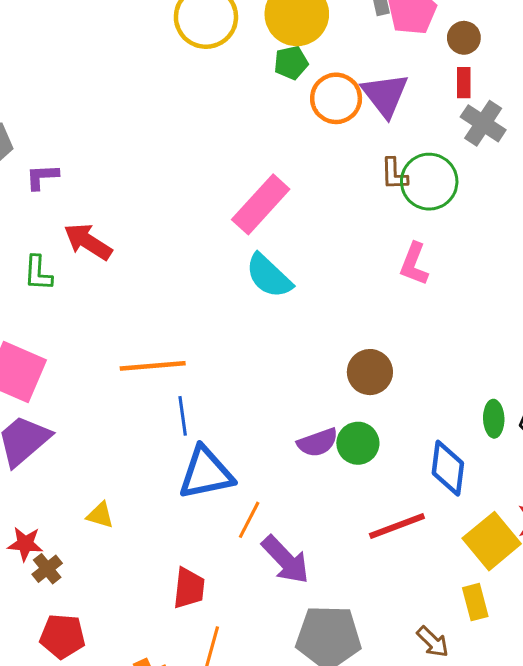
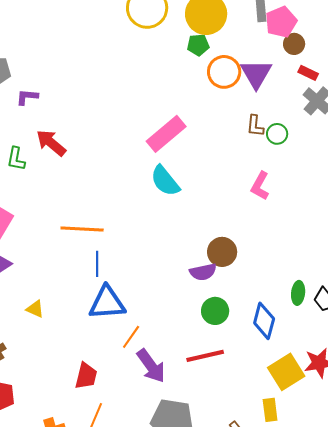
brown circle: (464, 38) -> (294, 44), moved
red rectangle: (464, 83) -> (308, 73), turned -72
green circle: (429, 182) -> (277, 134), size x0.6
purple semicircle: (318, 442) -> (203, 272), moved
green circle: (358, 443) -> (215, 311), moved
yellow triangle: (100, 515) -> (35, 309), moved
red line: (397, 526) -> (205, 356), moved

